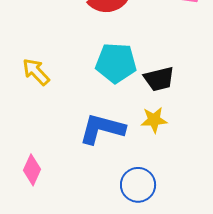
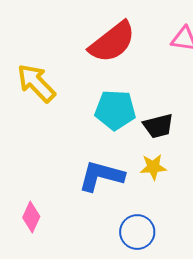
yellow arrow: (36, 72) -> (36, 83), moved, size x1.4

